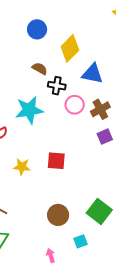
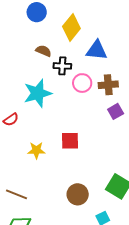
brown cross: (100, 109) -> (108, 85), turned 30

